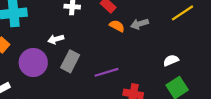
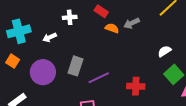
white arrow: (56, 39) -> (50, 37), moved
purple line: (106, 72) -> (99, 78), moved

